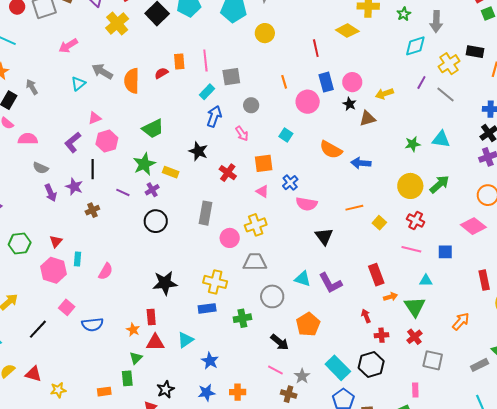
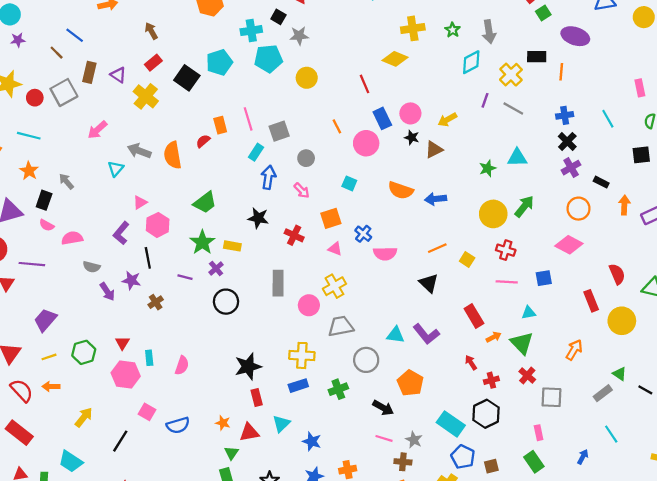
black triangle: (324, 236) -> (429, 283), moved
red rectangle: (151, 317) -> (257, 397), moved

